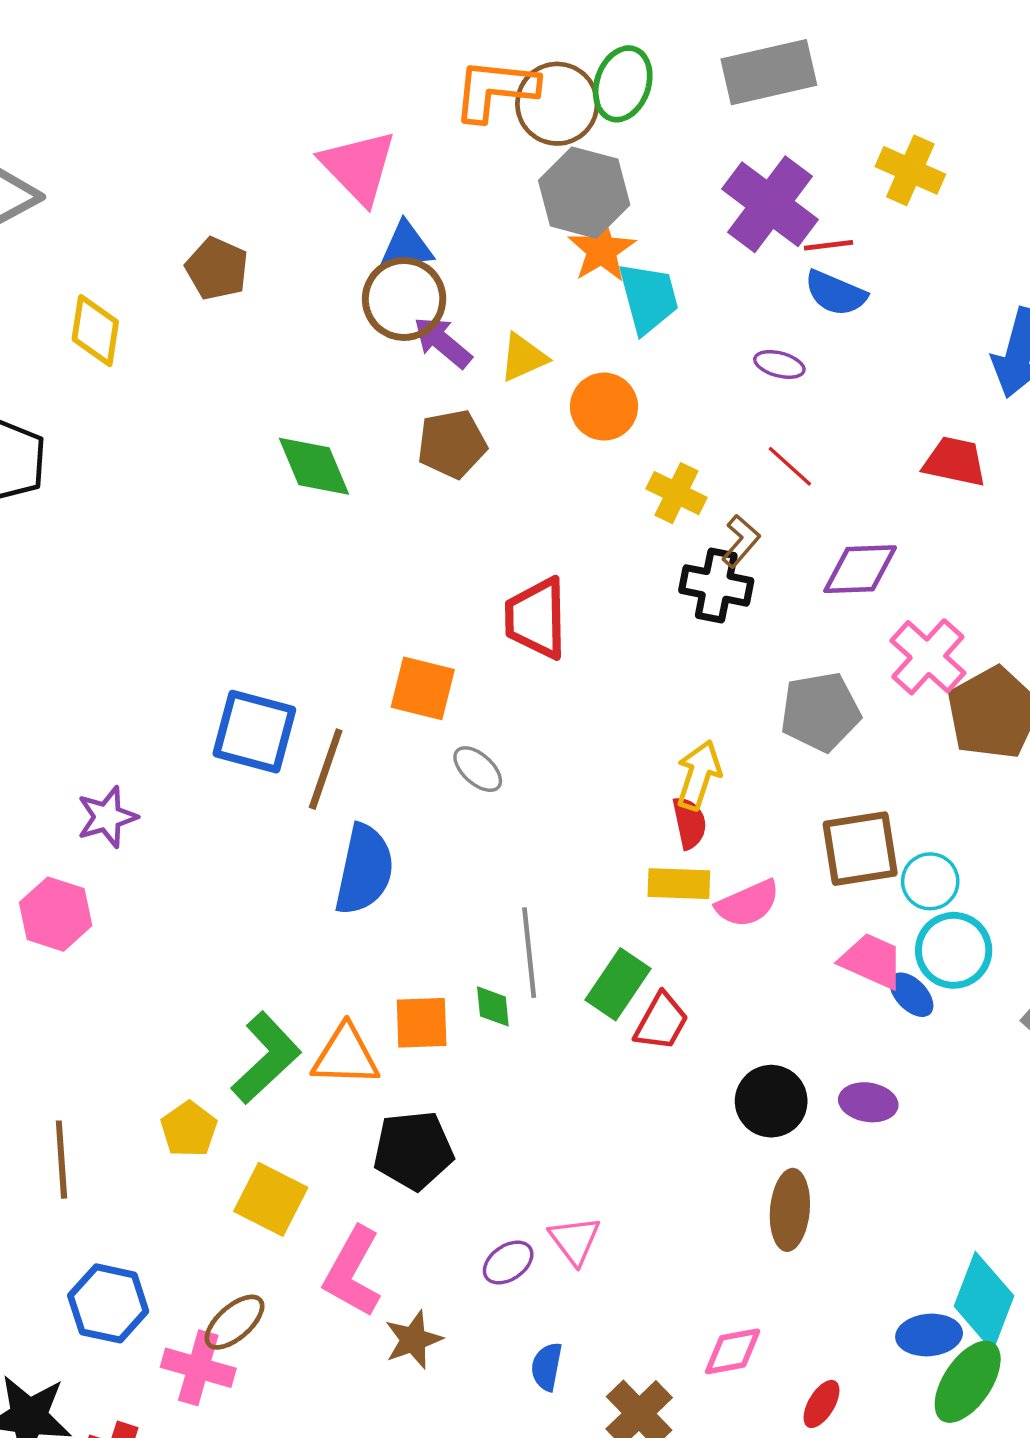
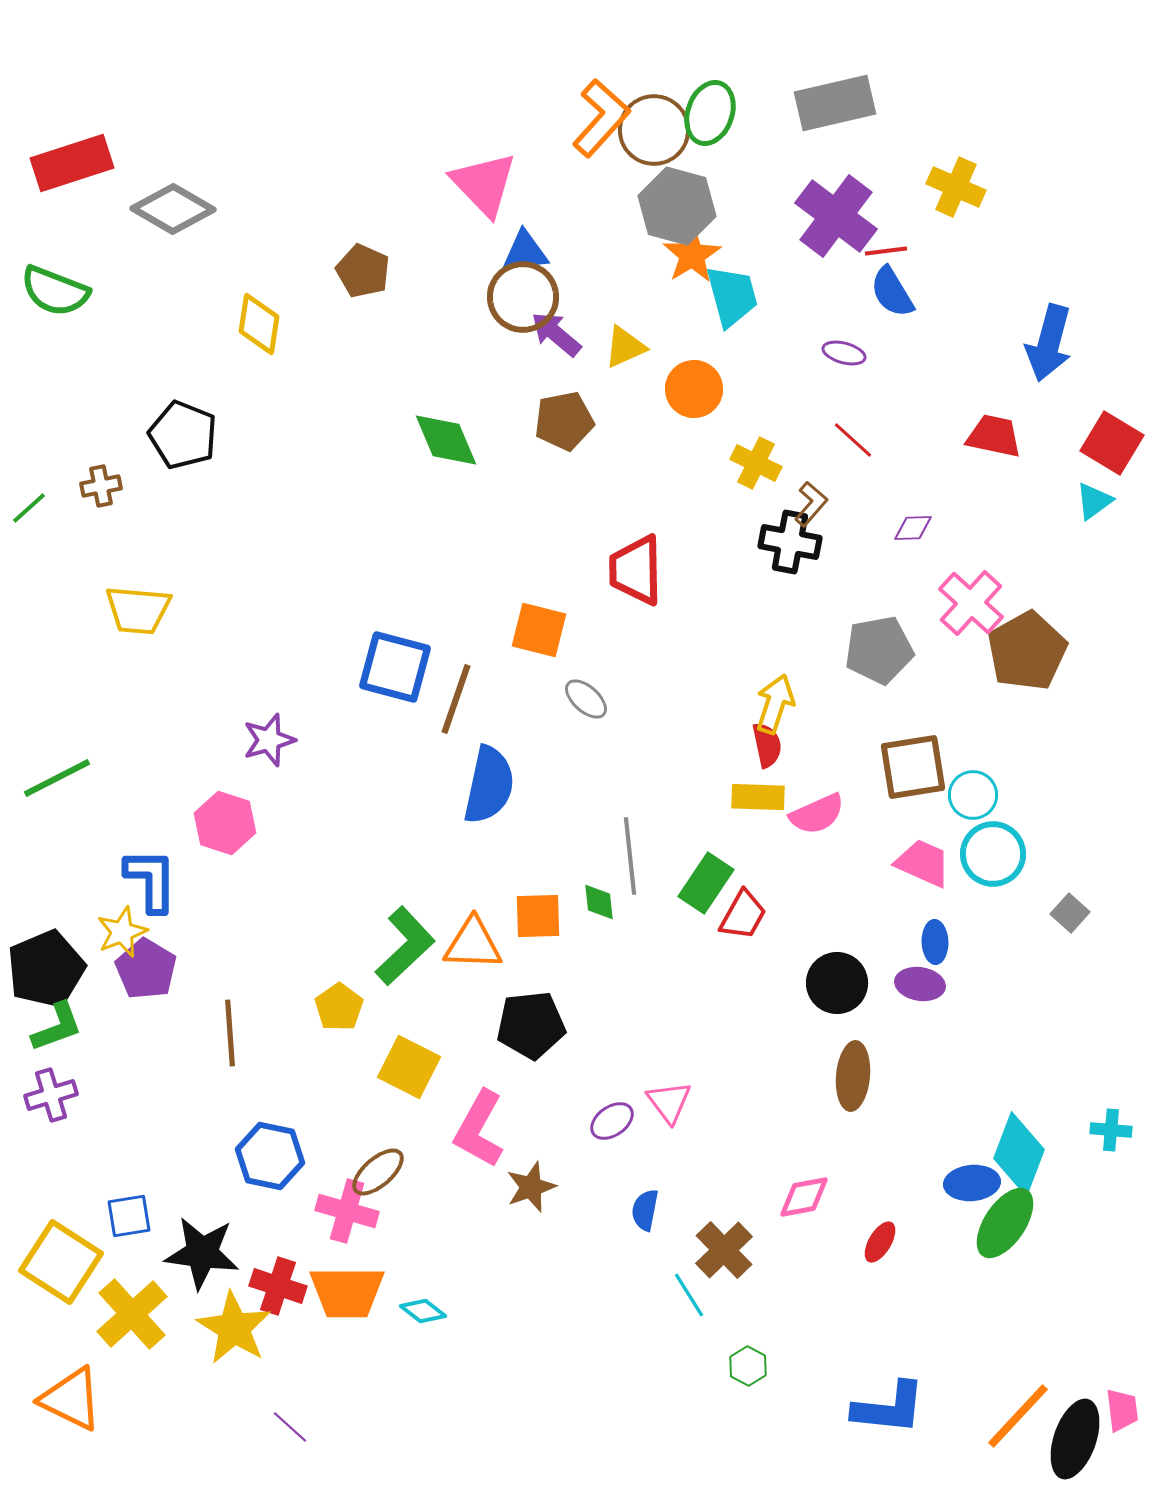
orange L-shape: (495, 90) -> (601, 118), turned 126
blue semicircle: (836, 293) -> (892, 292), turned 36
purple diamond: (860, 569) -> (913, 528), size x0.6
blue ellipse: (912, 995) -> (935, 942), moved, turned 42

